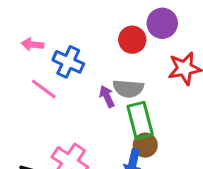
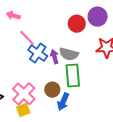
blue cross: (68, 62) -> (38, 53), moved
pink line: (44, 89) -> (27, 38), moved
brown circle: (145, 145) -> (52, 90), moved

